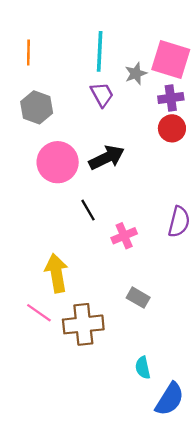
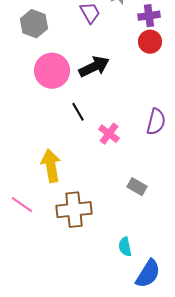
pink cross: (124, 236) -> (109, 134), turned -30
gray rectangle: (138, 298) -> (137, 187), moved
pink line: (39, 313) -> (22, 205), moved

